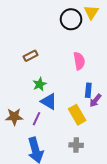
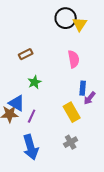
yellow triangle: (91, 12) -> (80, 24), moved
blue triangle: (49, 101) -> (17, 103), moved
gray cross: (76, 145) -> (71, 142), turned -32

